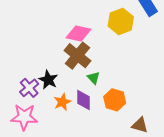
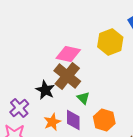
black star: (48, 80) -> (45, 90), moved

